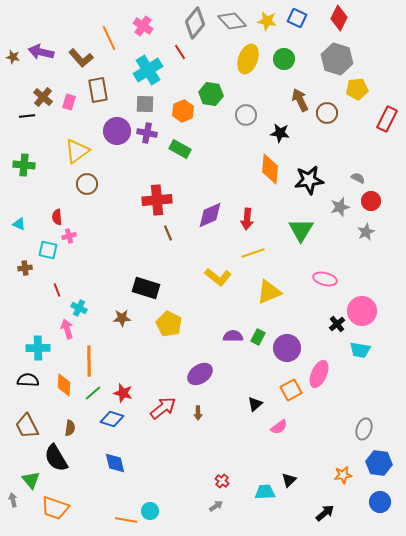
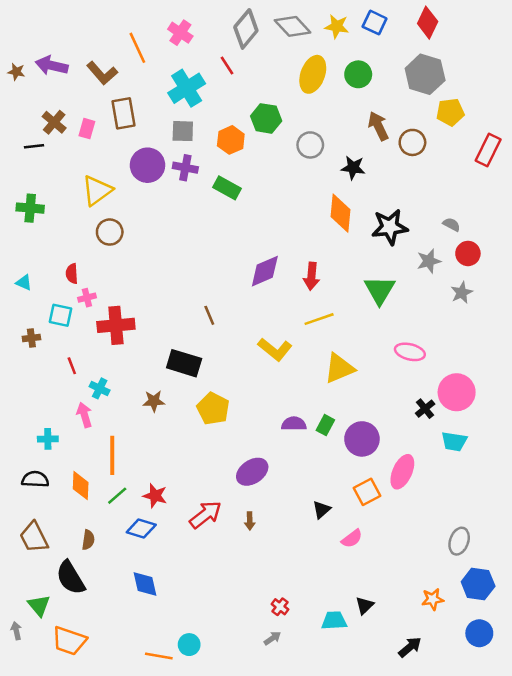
red cross: (157, 200) -> (116, 325), moved
brown line: (168, 233) -> (209, 315), moved
cyan cross: (38, 348) -> (48, 439), size x0.7

